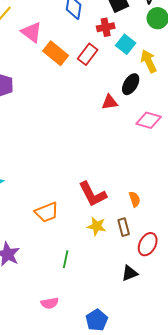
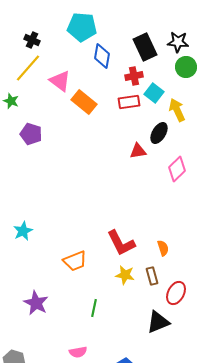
red rectangle: (88, 54) -> (129, 102), moved, turned 45
pink diamond: (149, 120) -> (177, 169), turned -60
black triangle: (130, 273) -> (158, 322), size x1.4

